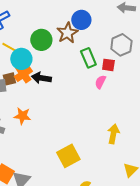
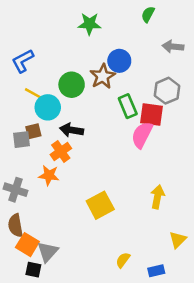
red square: (108, 65) -> (152, 115), size x1.5
orange cross: (23, 74) -> (61, 151), moved
pink semicircle: (100, 82) -> (142, 135), size x1.6
yellow square: (68, 156) -> (100, 205), moved

